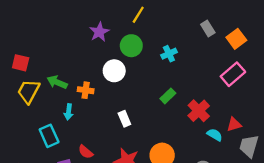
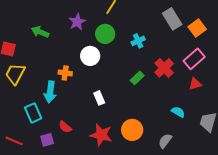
gray rectangle: (208, 29) -> (172, 19), size x1.5
green arrow: (57, 82) -> (40, 32), moved
red cross: (199, 111) -> (164, 68), moved
cyan arrow: (68, 112) -> (50, 92), size x1.5
red triangle: (234, 124) -> (195, 84), moved

